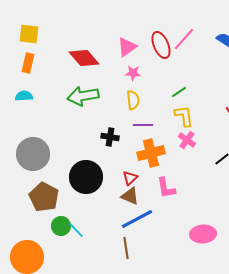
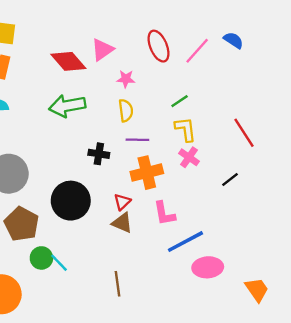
pink line: (184, 39) -> (197, 51), moved
pink triangle: (127, 47) -> (102, 50), moved
blue line: (137, 219) -> (185, 242), moved

